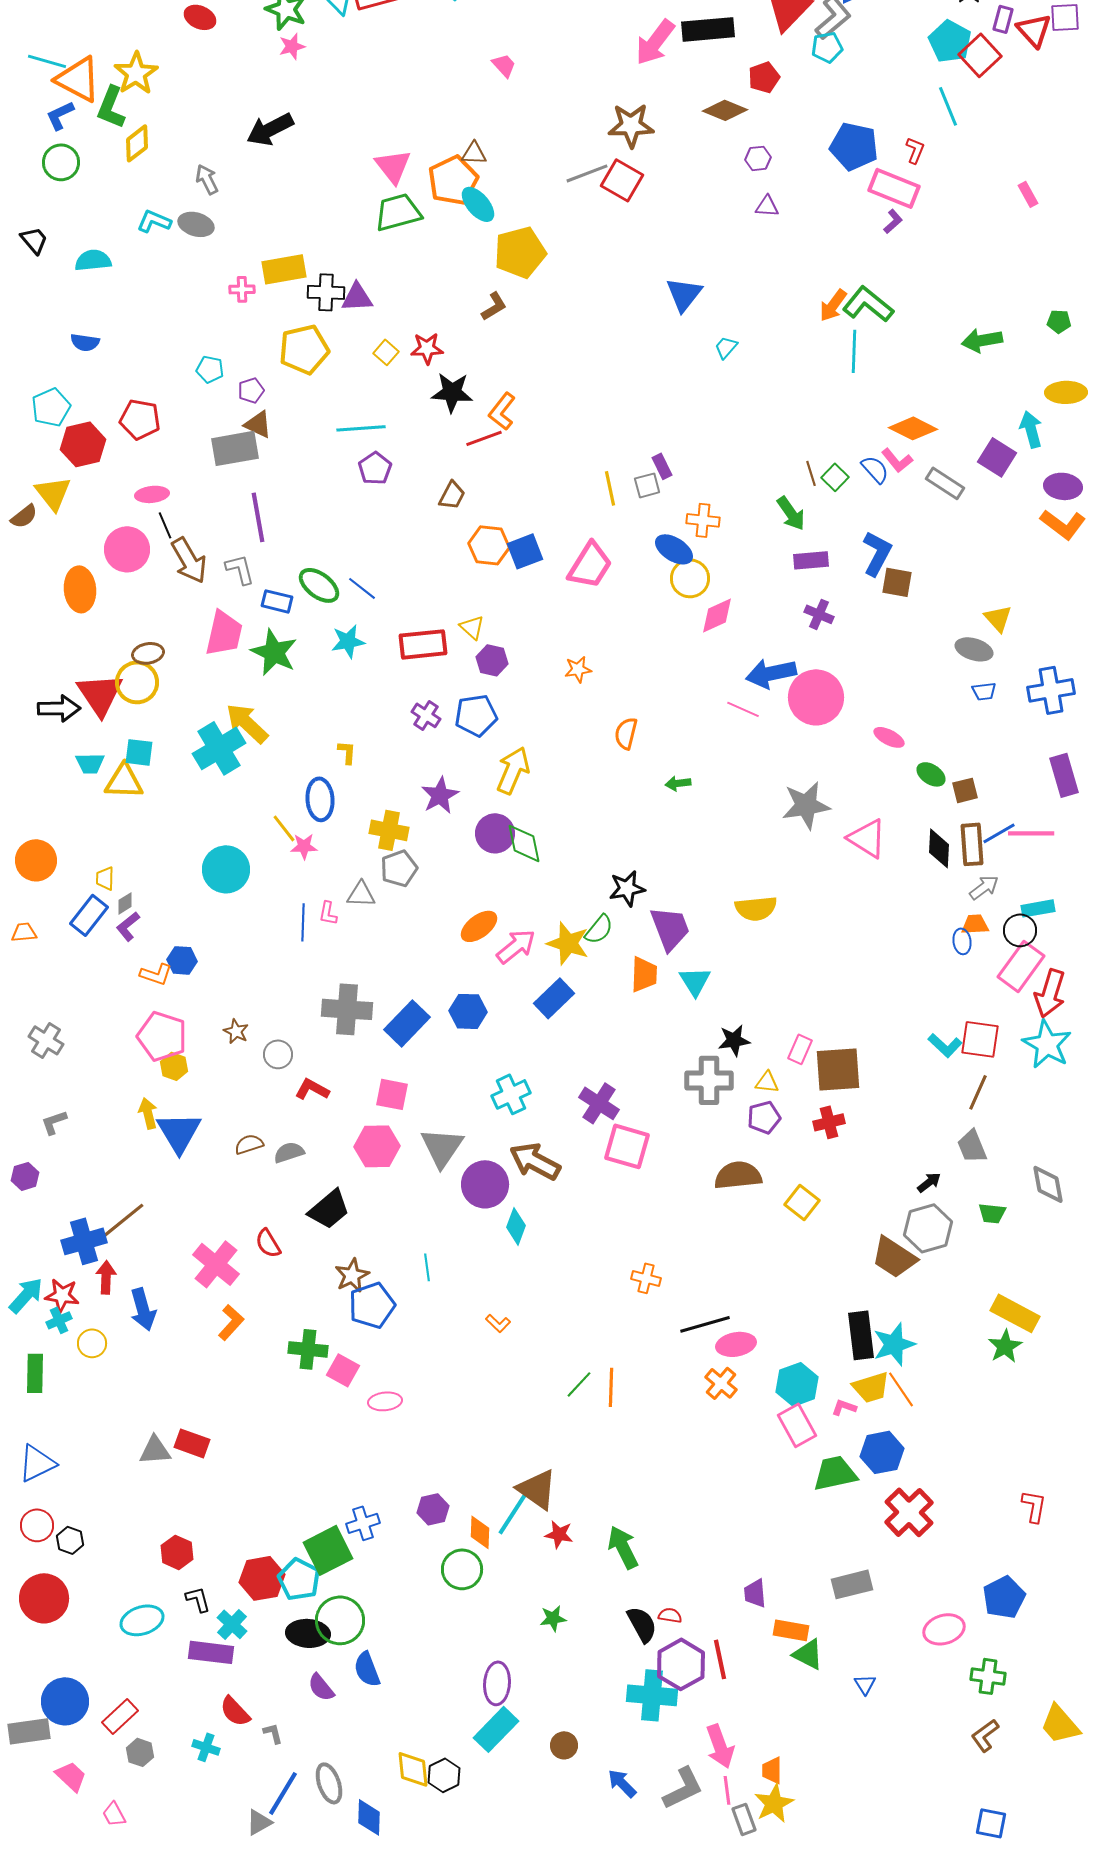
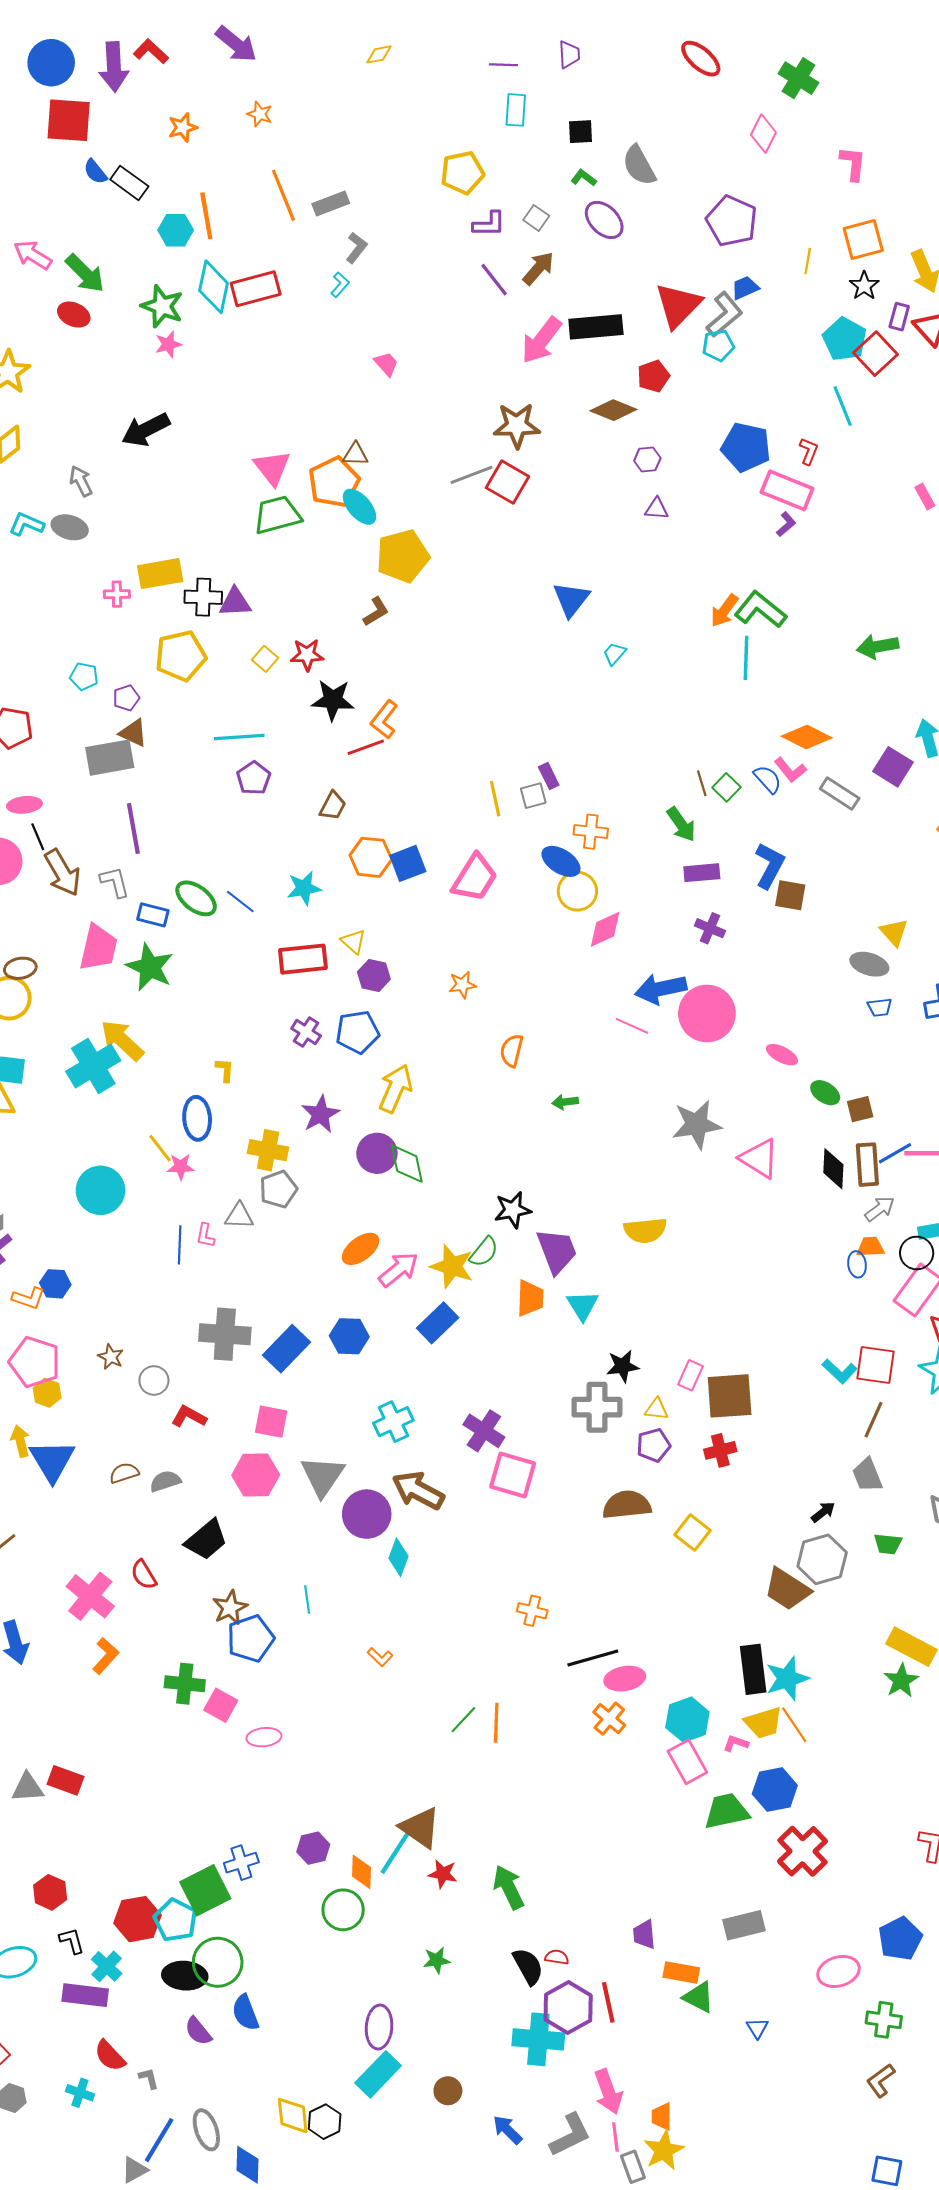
cyan star: (348, 641) -> (304, 888), moved

